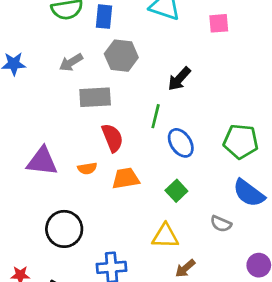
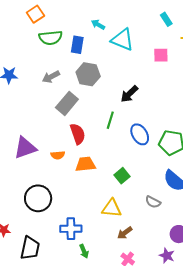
gray rectangle: (95, 97) -> (67, 103), turned -50
blue ellipse: (181, 143) -> (140, 134), moved
purple triangle: (42, 161) -> (25, 148), turned -30

